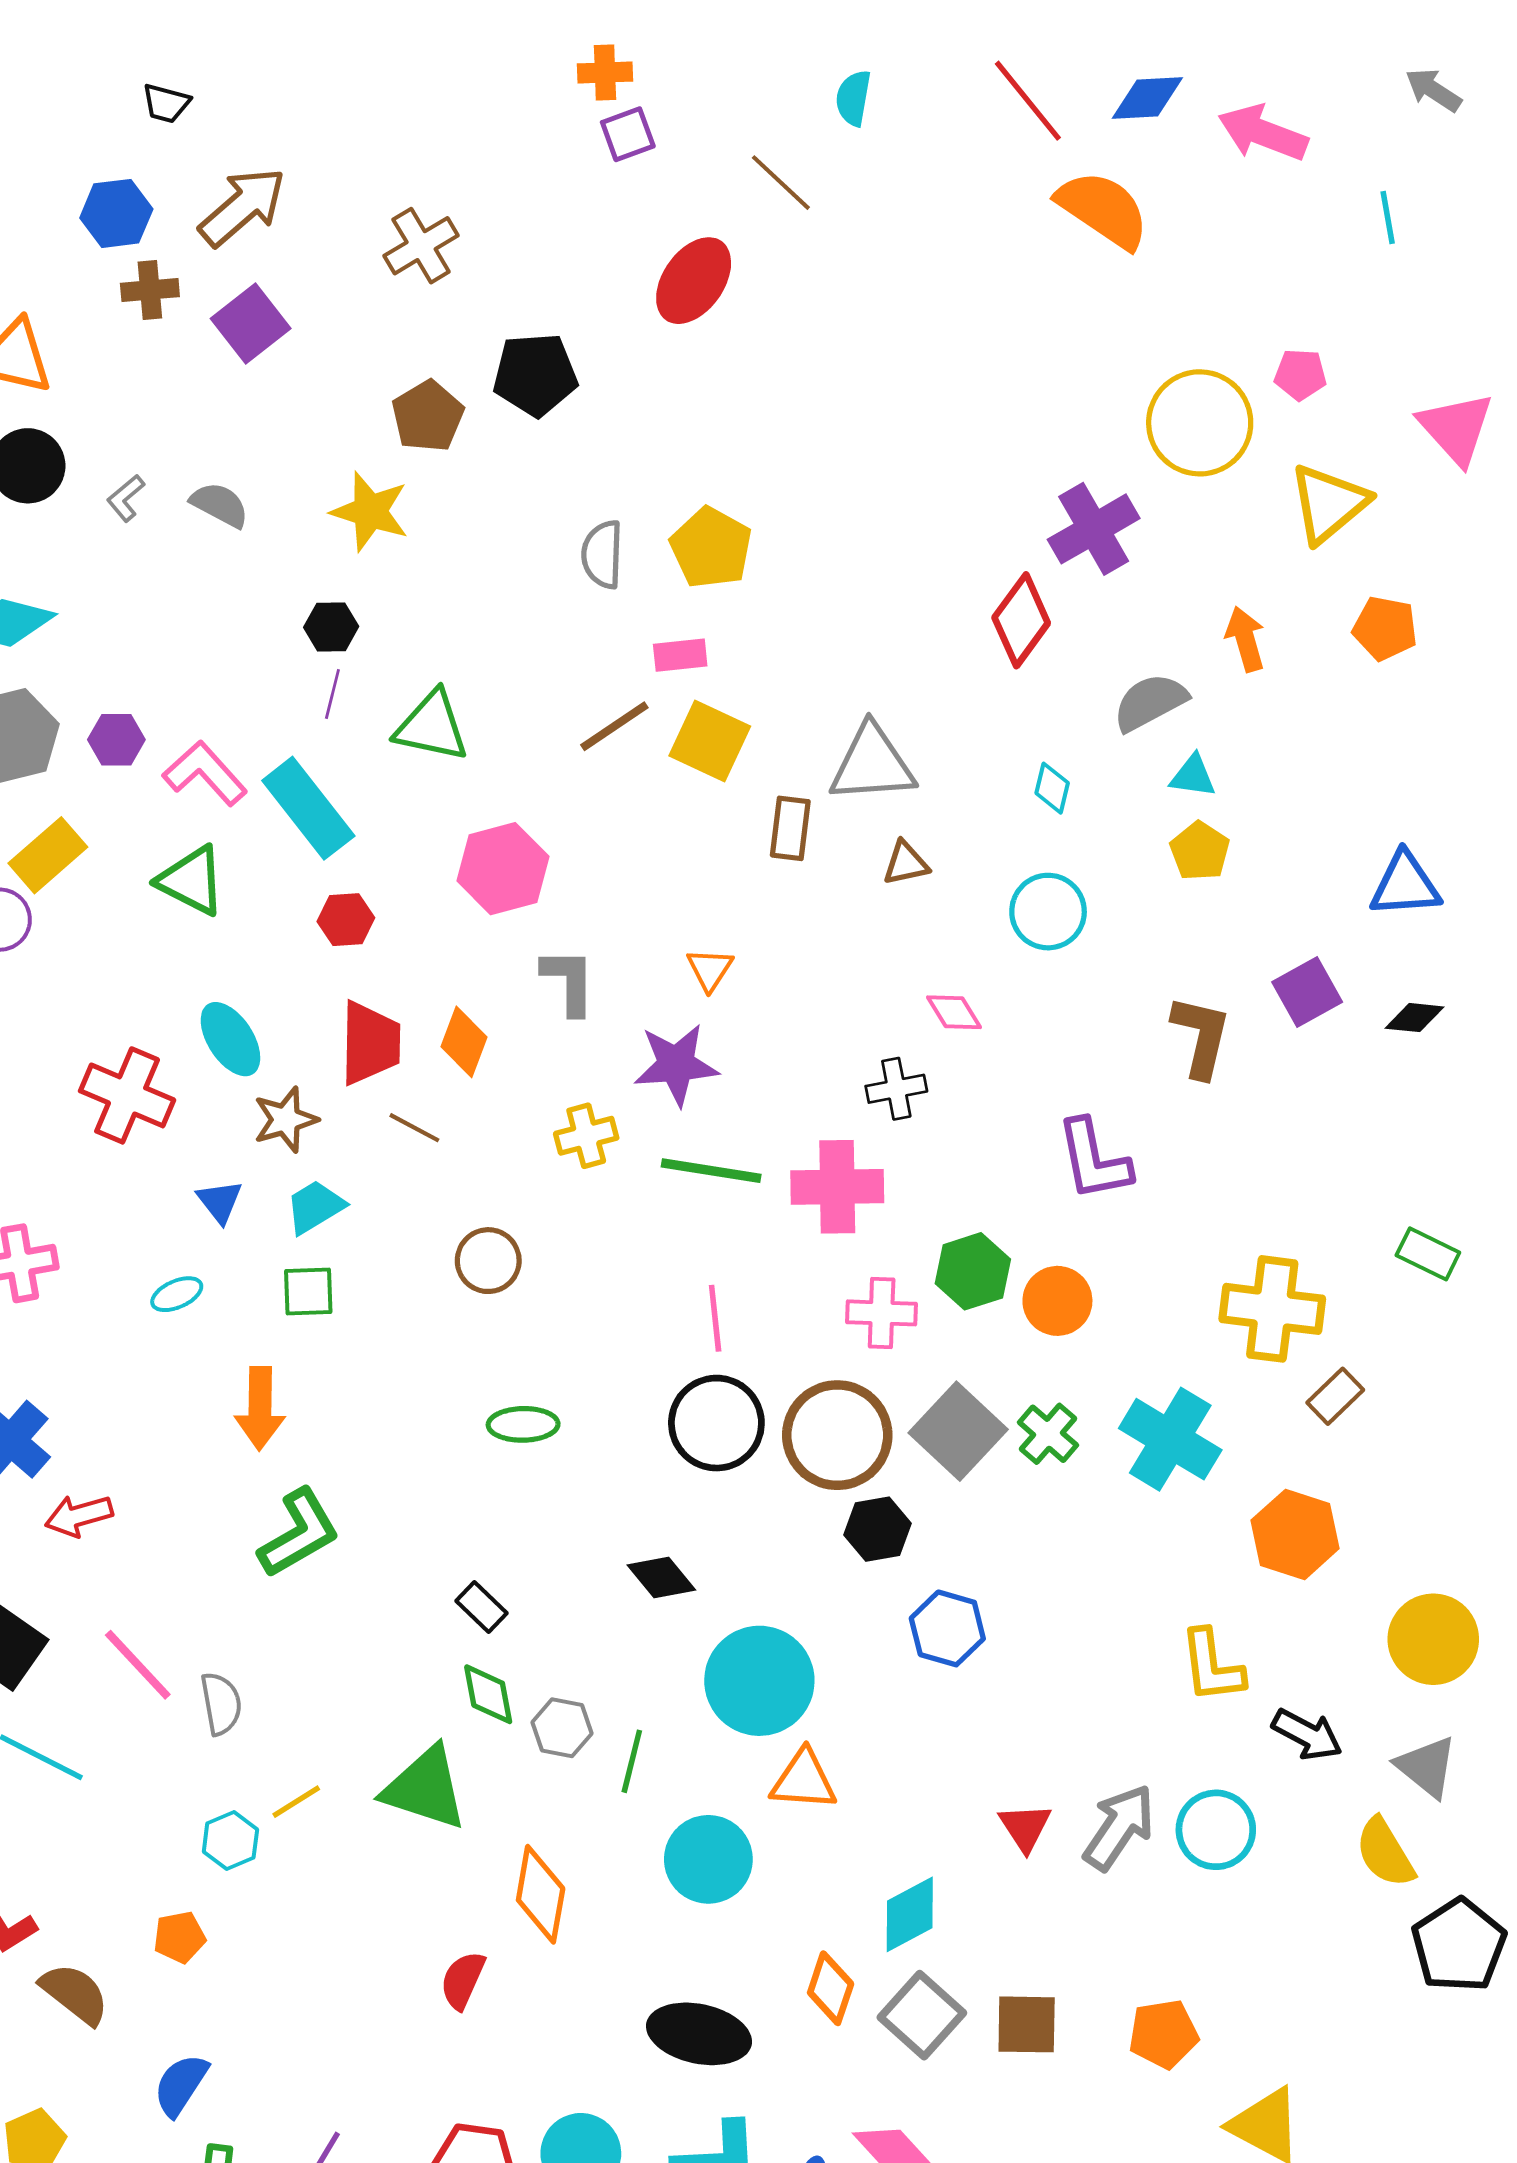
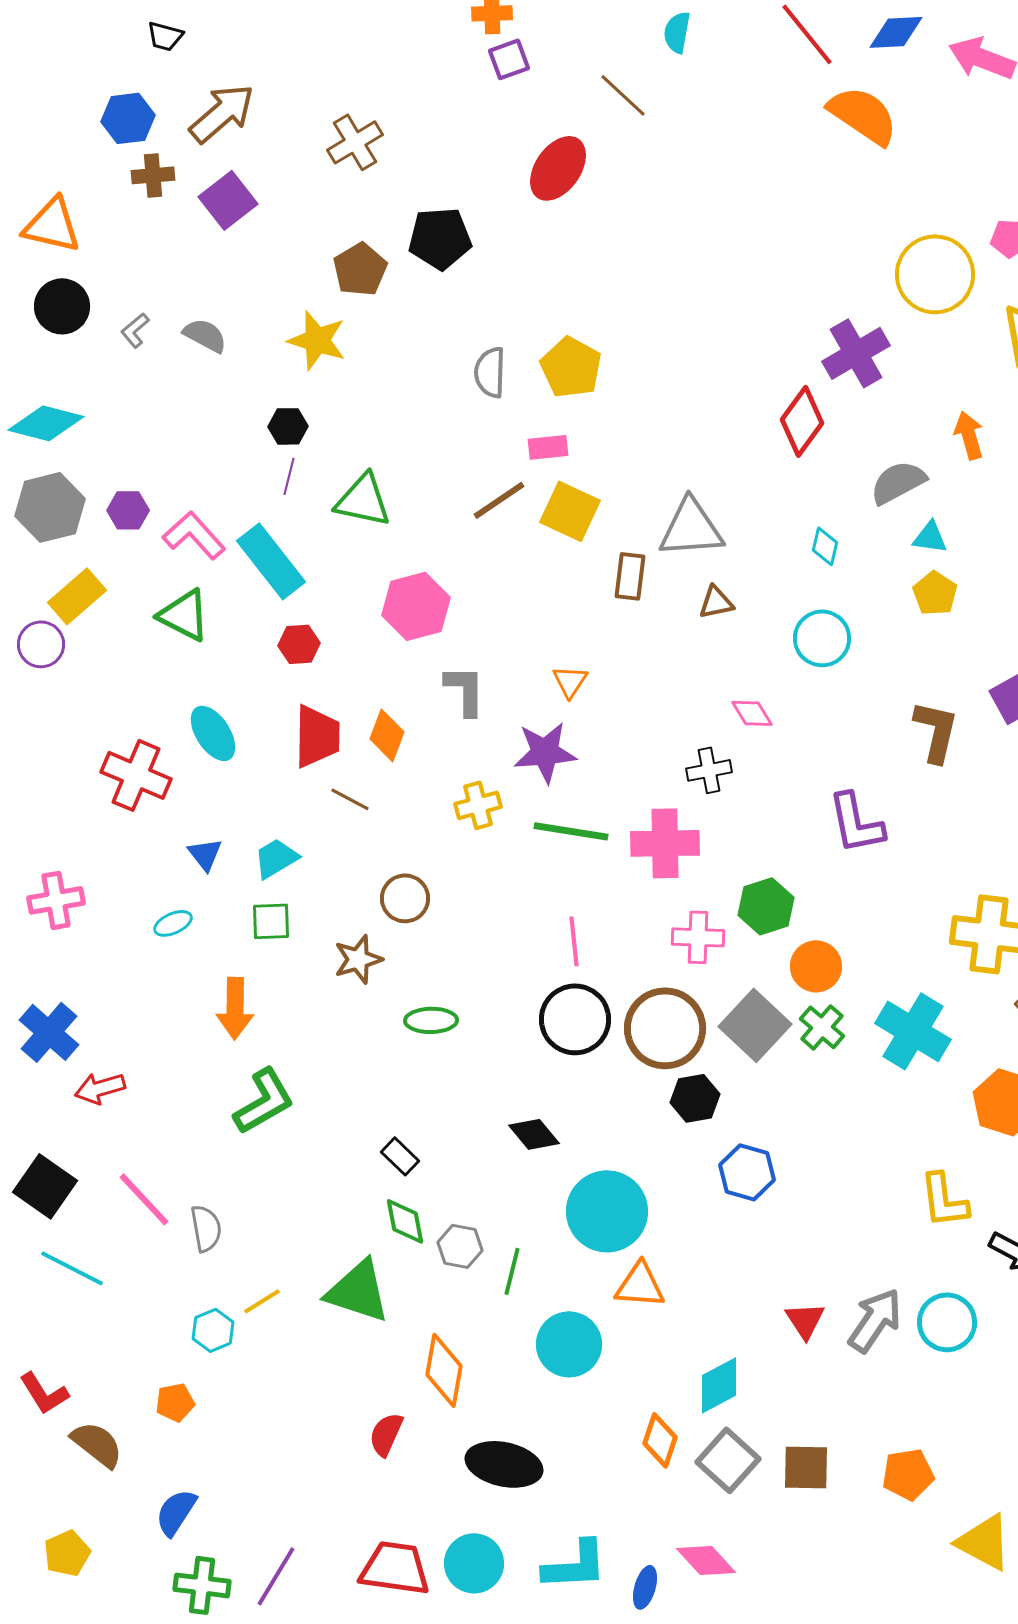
brown star: (285, 1120) -> (358, 959), moved
orange circle: (1057, 1301) -> (816, 966), moved
black ellipse: (699, 2034) -> (504, 1464), moved

